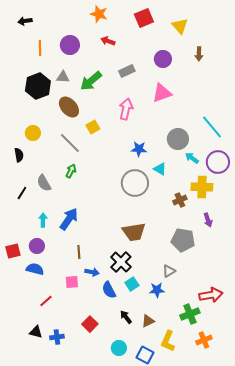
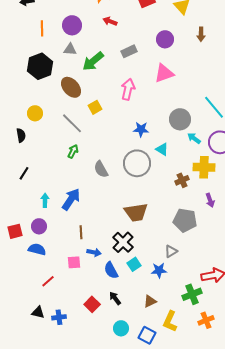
gray triangle: (63, 77) -> (70, 49), moved
gray semicircle: (44, 183) -> (101, 169), moved
black arrow: (126, 317) -> (115, 298), moved

